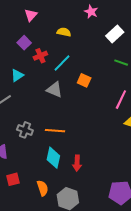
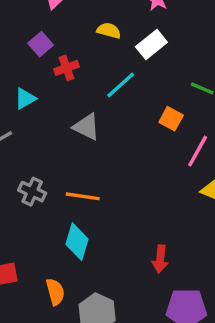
white rectangle: (115, 34) -> (151, 45), moved
cyan line: (62, 63) -> (121, 85), moved
orange square: (84, 80) -> (171, 119), moved
red arrow: (77, 163) -> (160, 259), moved

